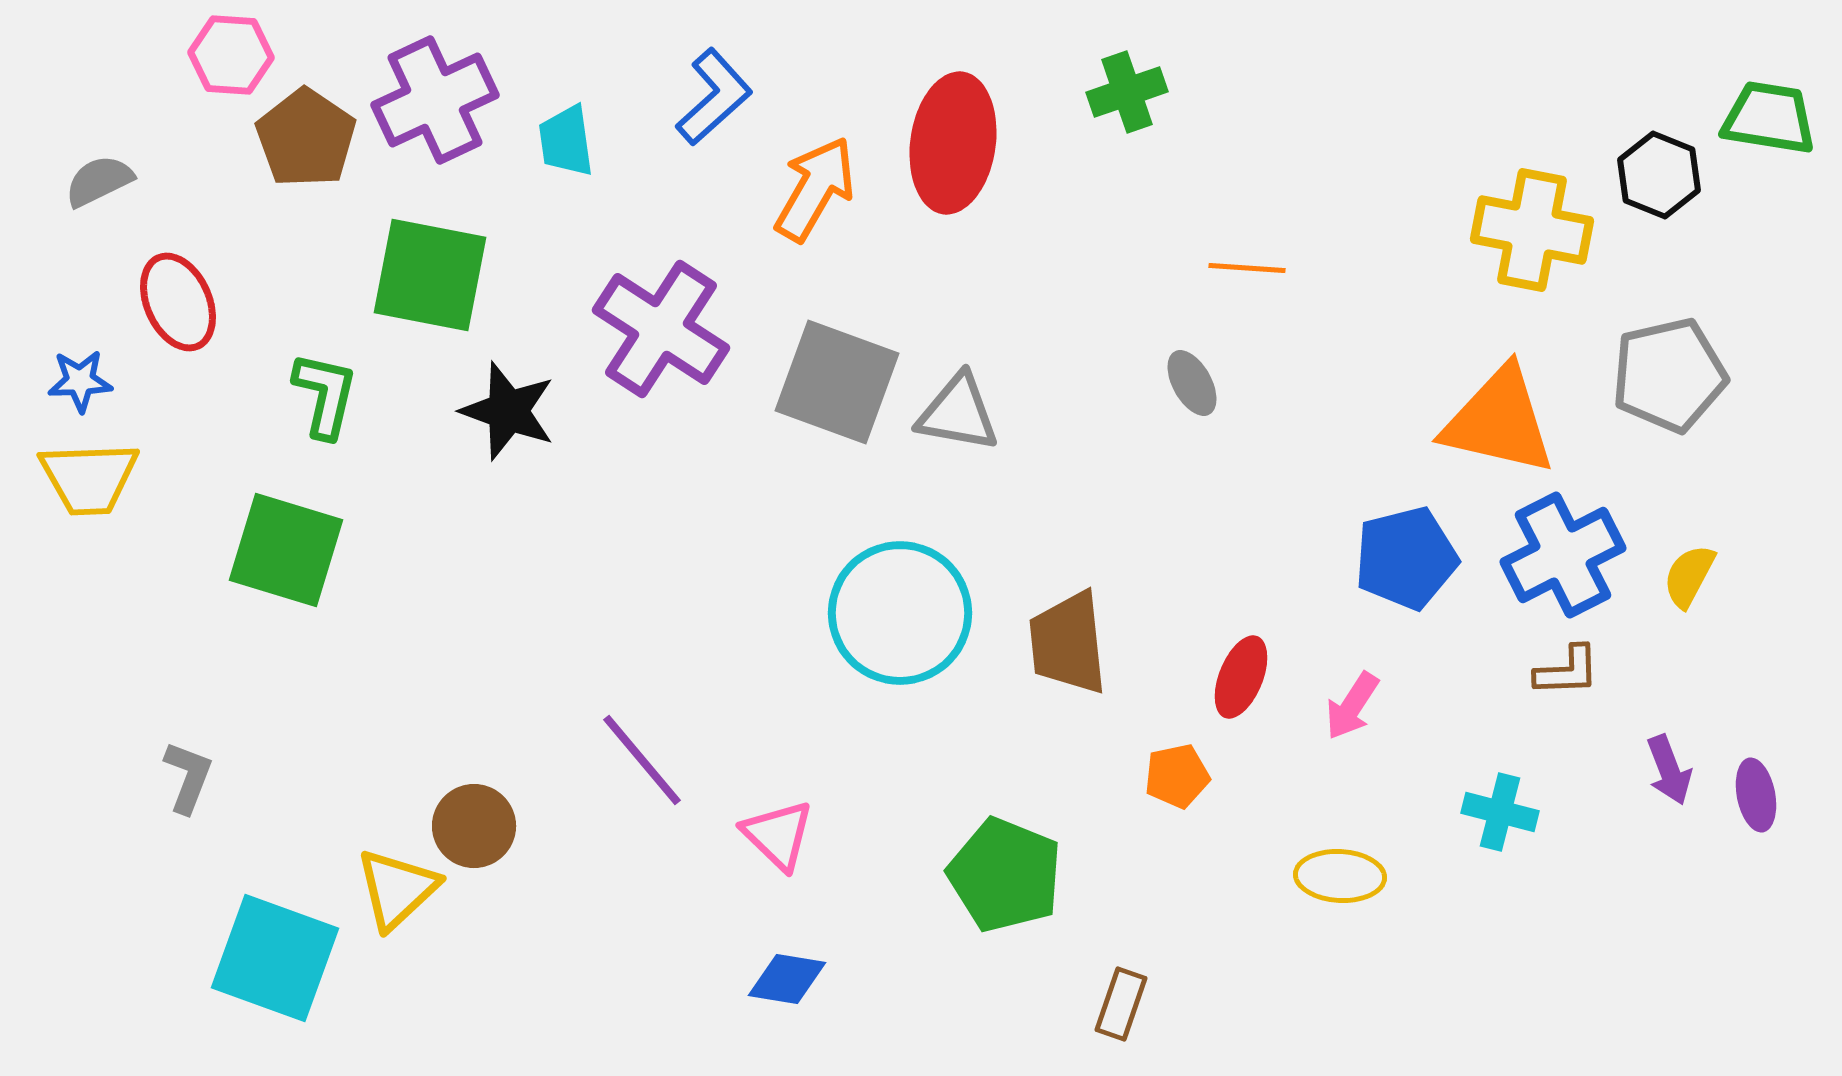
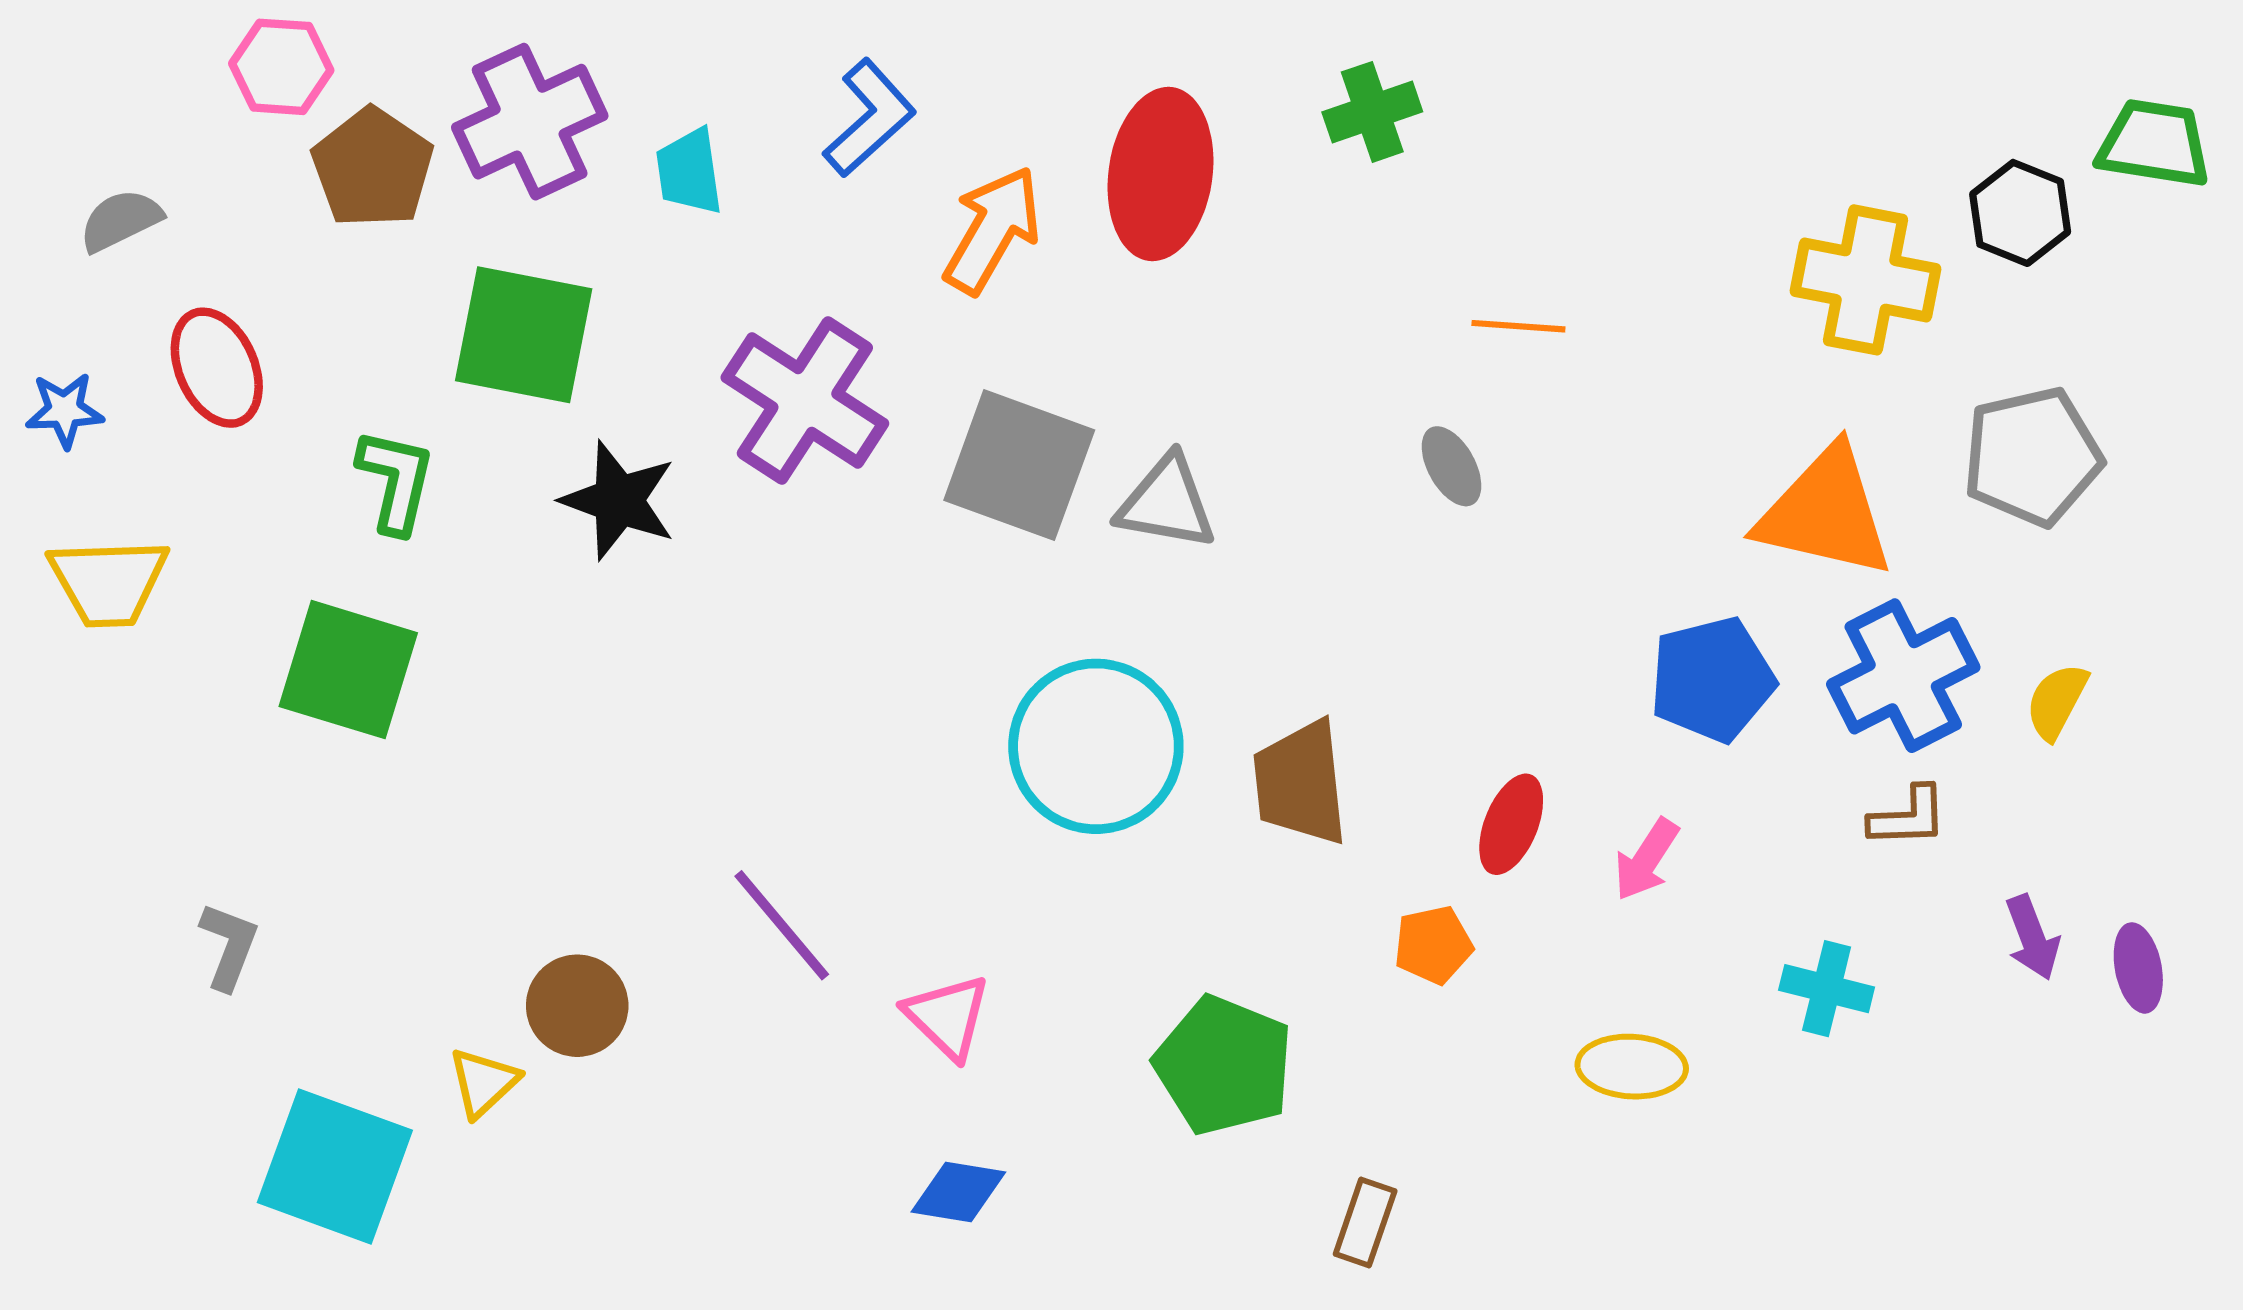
blue star: (80, 381) -> (65, 410), moved
yellow triangle: (397, 889) -> (483, 1082), size x0.7

